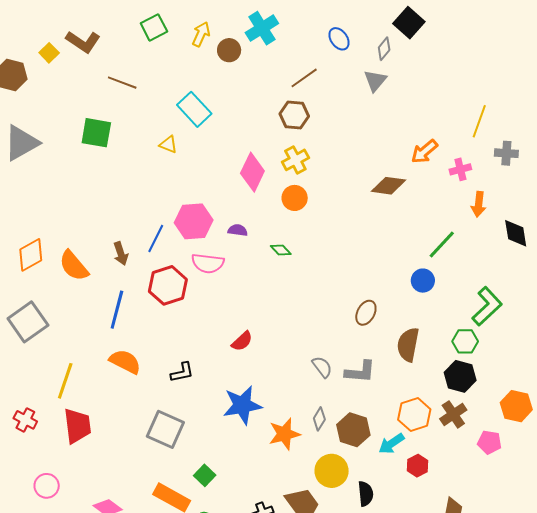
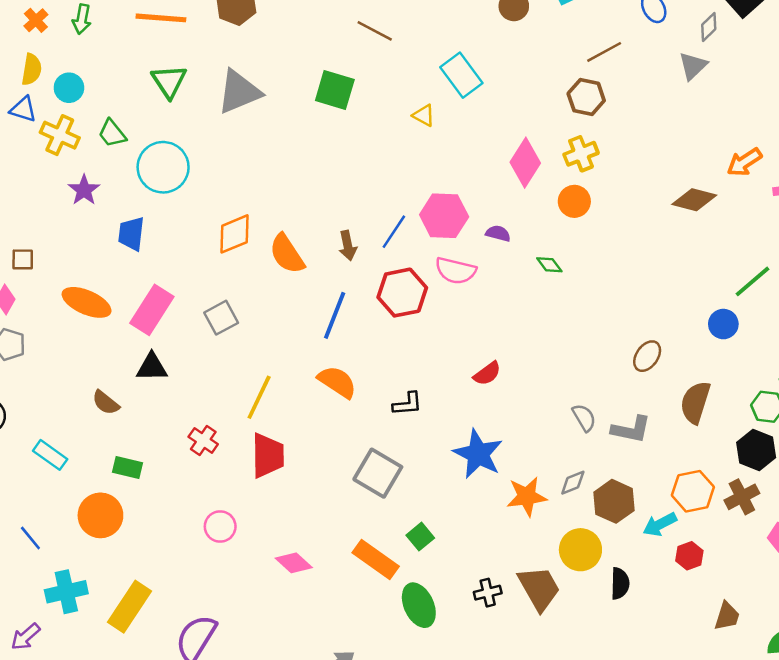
gray square: (28, 322) -> (221, 318), size x0.7
blue star: (242, 405) -> (478, 454), turned 30
gray diamond: (319, 419) -> (573, 483), turned 30

